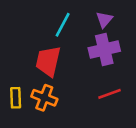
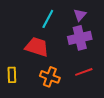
red trapezoid: (48, 61) -> (37, 47), turned 95
orange cross: (44, 98) -> (50, 77), moved

